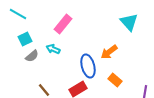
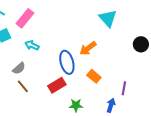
pink rectangle: (63, 24) -> (25, 18), moved
gray semicircle: (32, 56) -> (19, 68), moved

